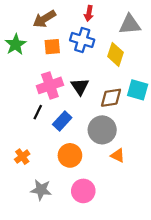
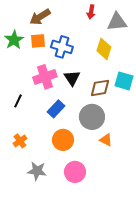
red arrow: (89, 13) -> (91, 12), moved
blue cross: (82, 40) -> (62, 47), moved
orange square: (52, 47) -> (38, 41), moved
black line: (38, 112) -> (18, 101), moved

